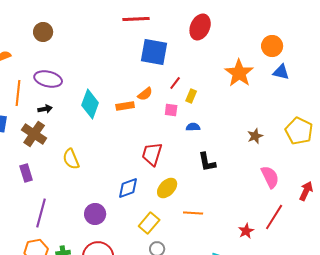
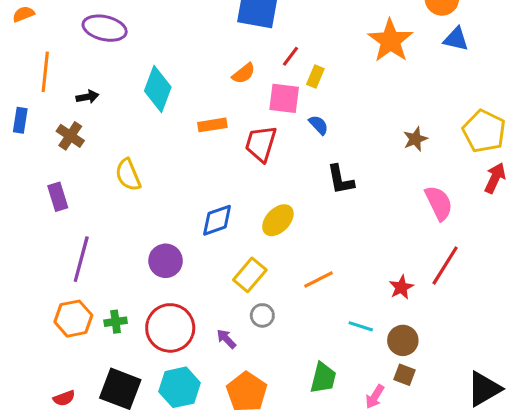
purple ellipse: (48, 79) -> (105, 28), moved
orange rectangle: (125, 106) -> (212, 125), moved
pink square: (171, 110) -> (284, 98), size x1.5
blue semicircle: (193, 127) -> (319, 125), turned 48
brown cross: (34, 134) -> (70, 136), size x0.7
red trapezoid: (152, 154) -> (261, 144), moved
red arrow: (306, 191) -> (495, 178), moved
orange line: (193, 213) -> (319, 280), moved, turned -30

